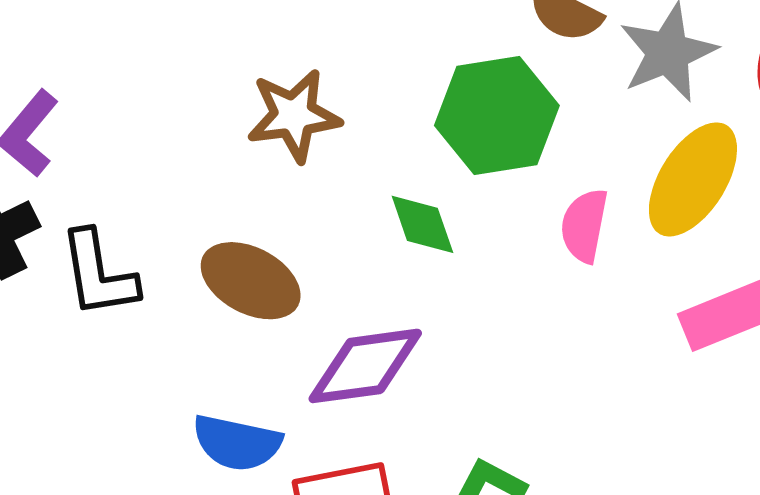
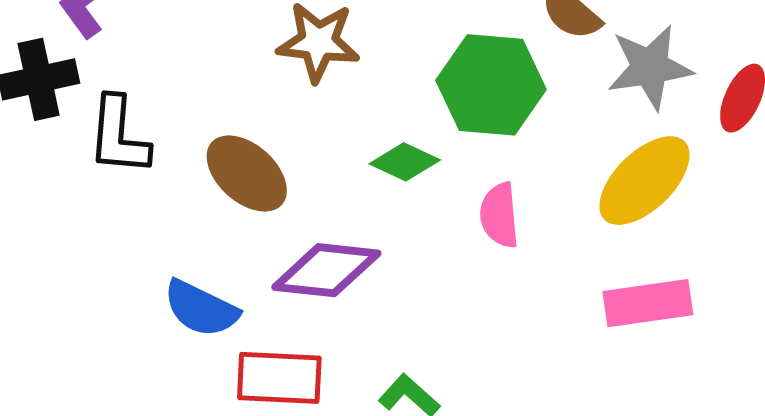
green diamond: (422, 224) -> (405, 162), turned -60
pink semicircle: (584, 226) -> (499, 215), moved, turned -30

